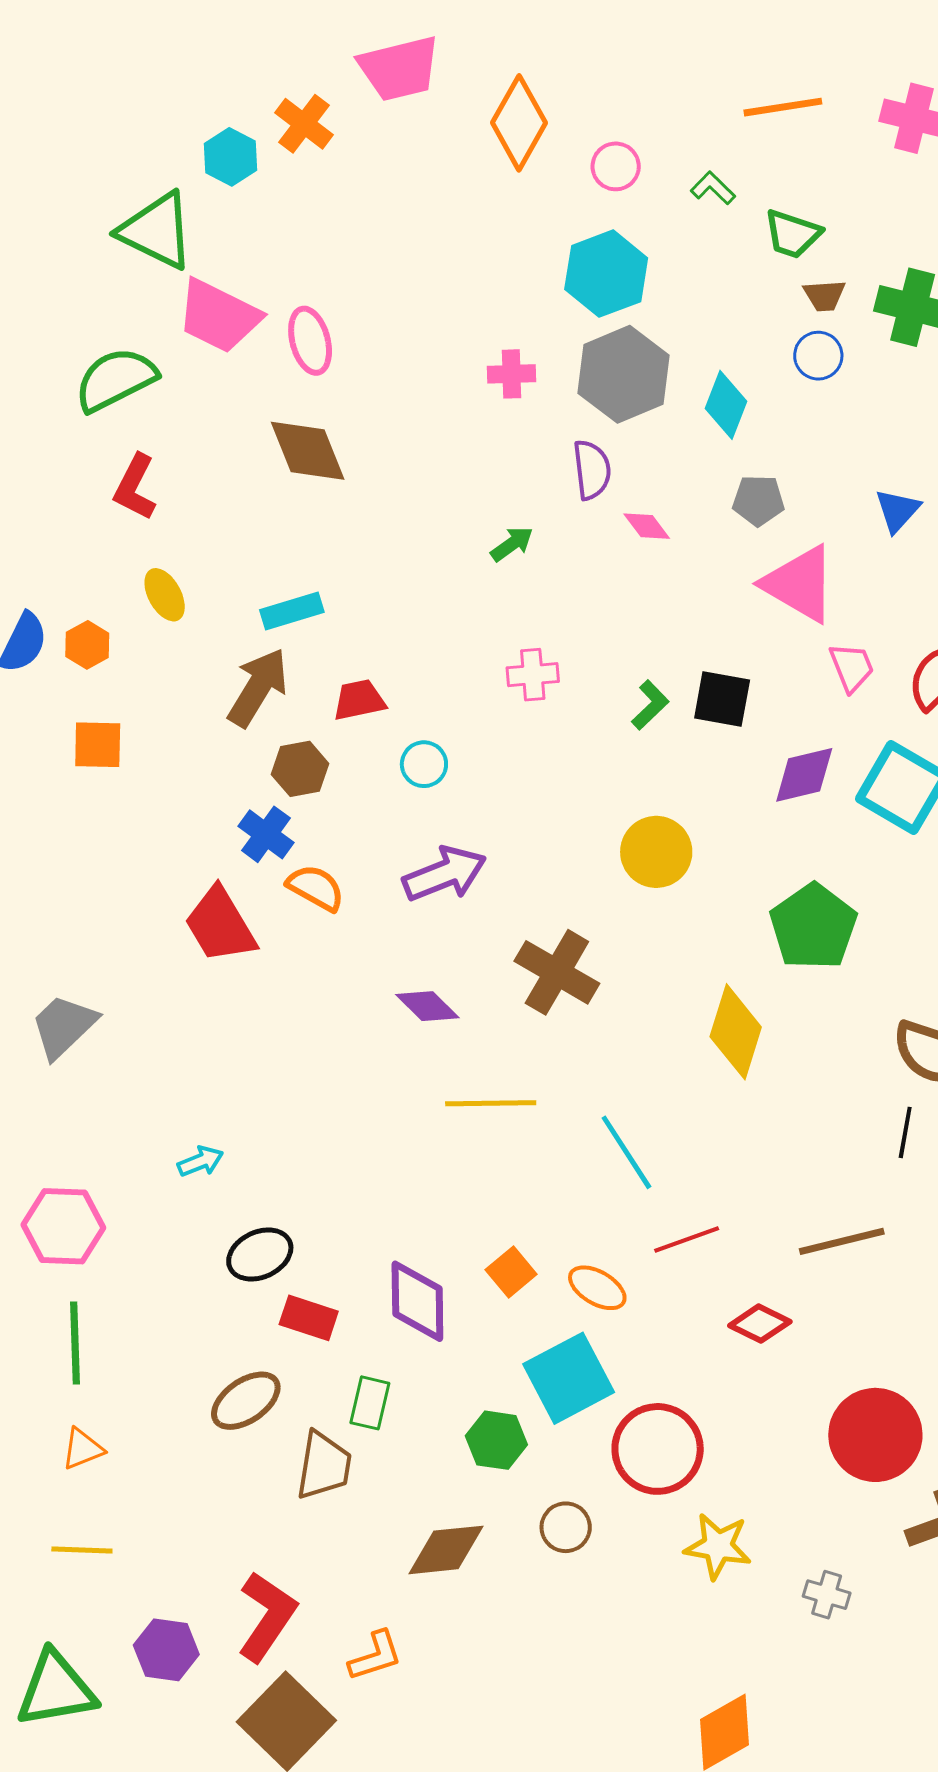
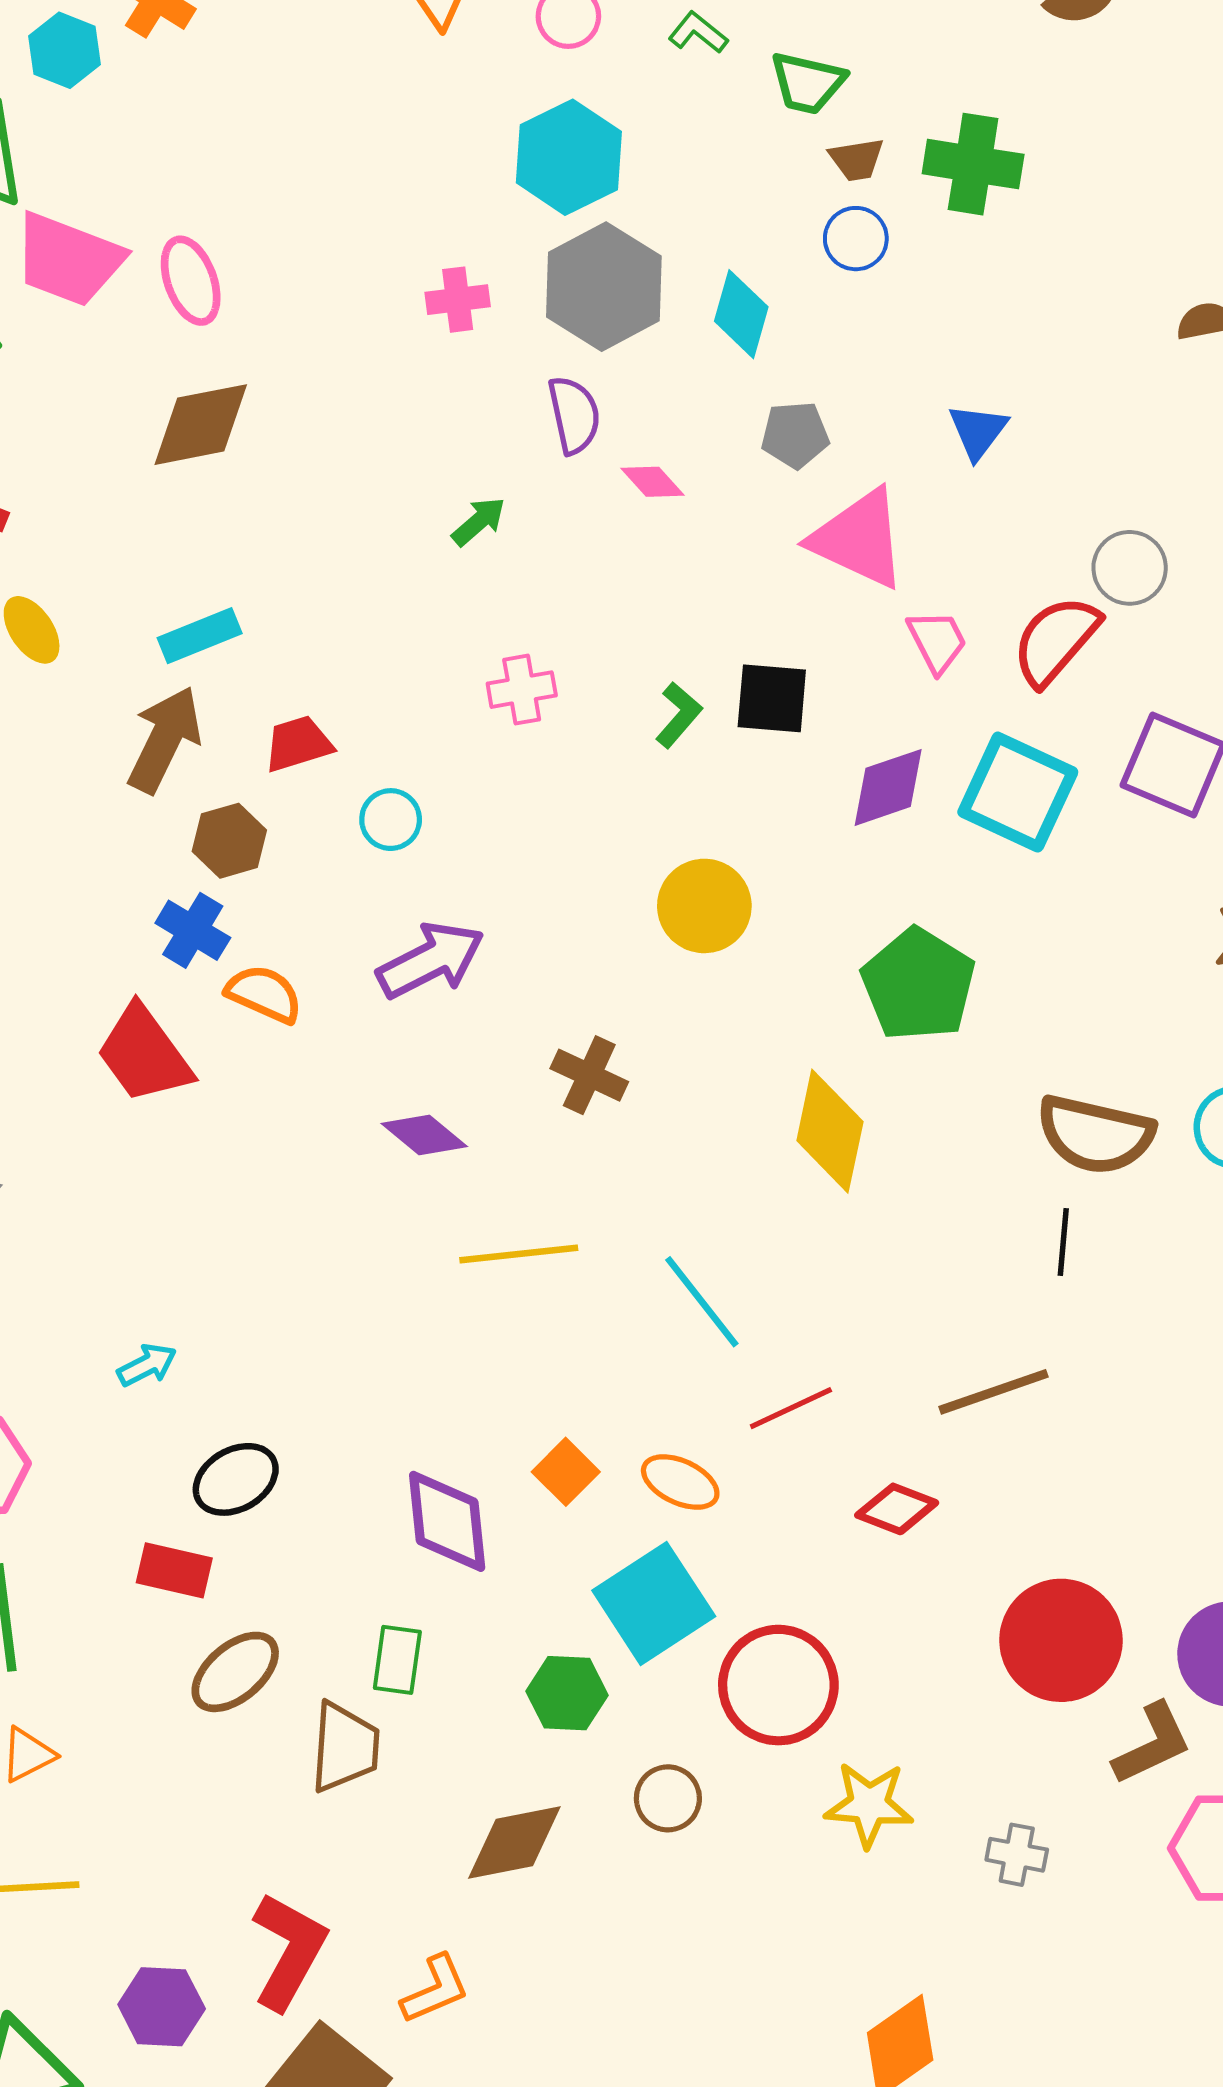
brown diamond: (308, 451) -> (201, 425), turned -74
brown cross: (557, 972) -> (589, 1075), size x0.7
red rectangle: (309, 1318) -> (174, 1570), moved

